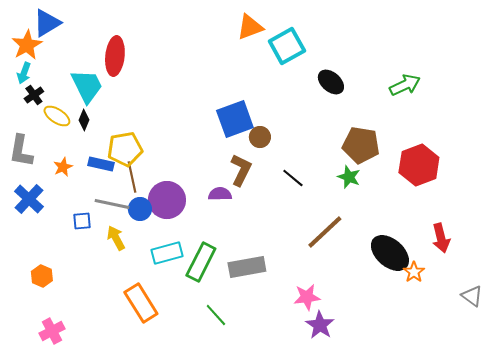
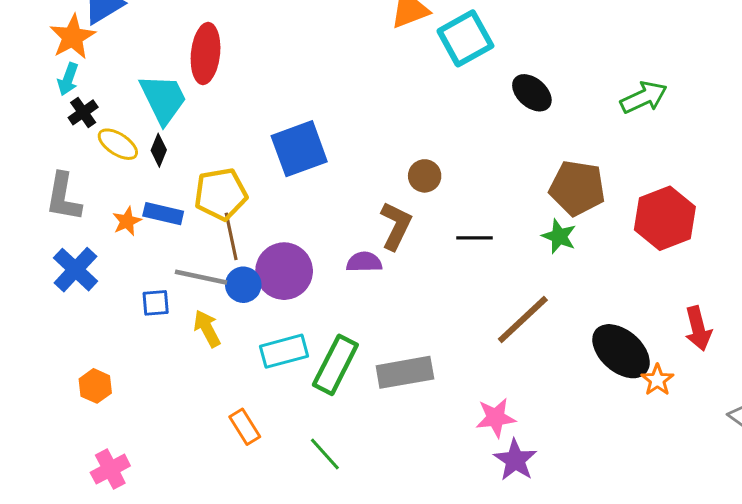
blue square: (235, 119) -> (299, 149), moved
blue rectangle: (101, 164) -> (163, 214), moved
black line: (293, 178) -> (474, 238), turned -40
orange rectangle: (141, 303) -> (245, 427), size x0.6
green line: (216, 315) -> (325, 454), moved

